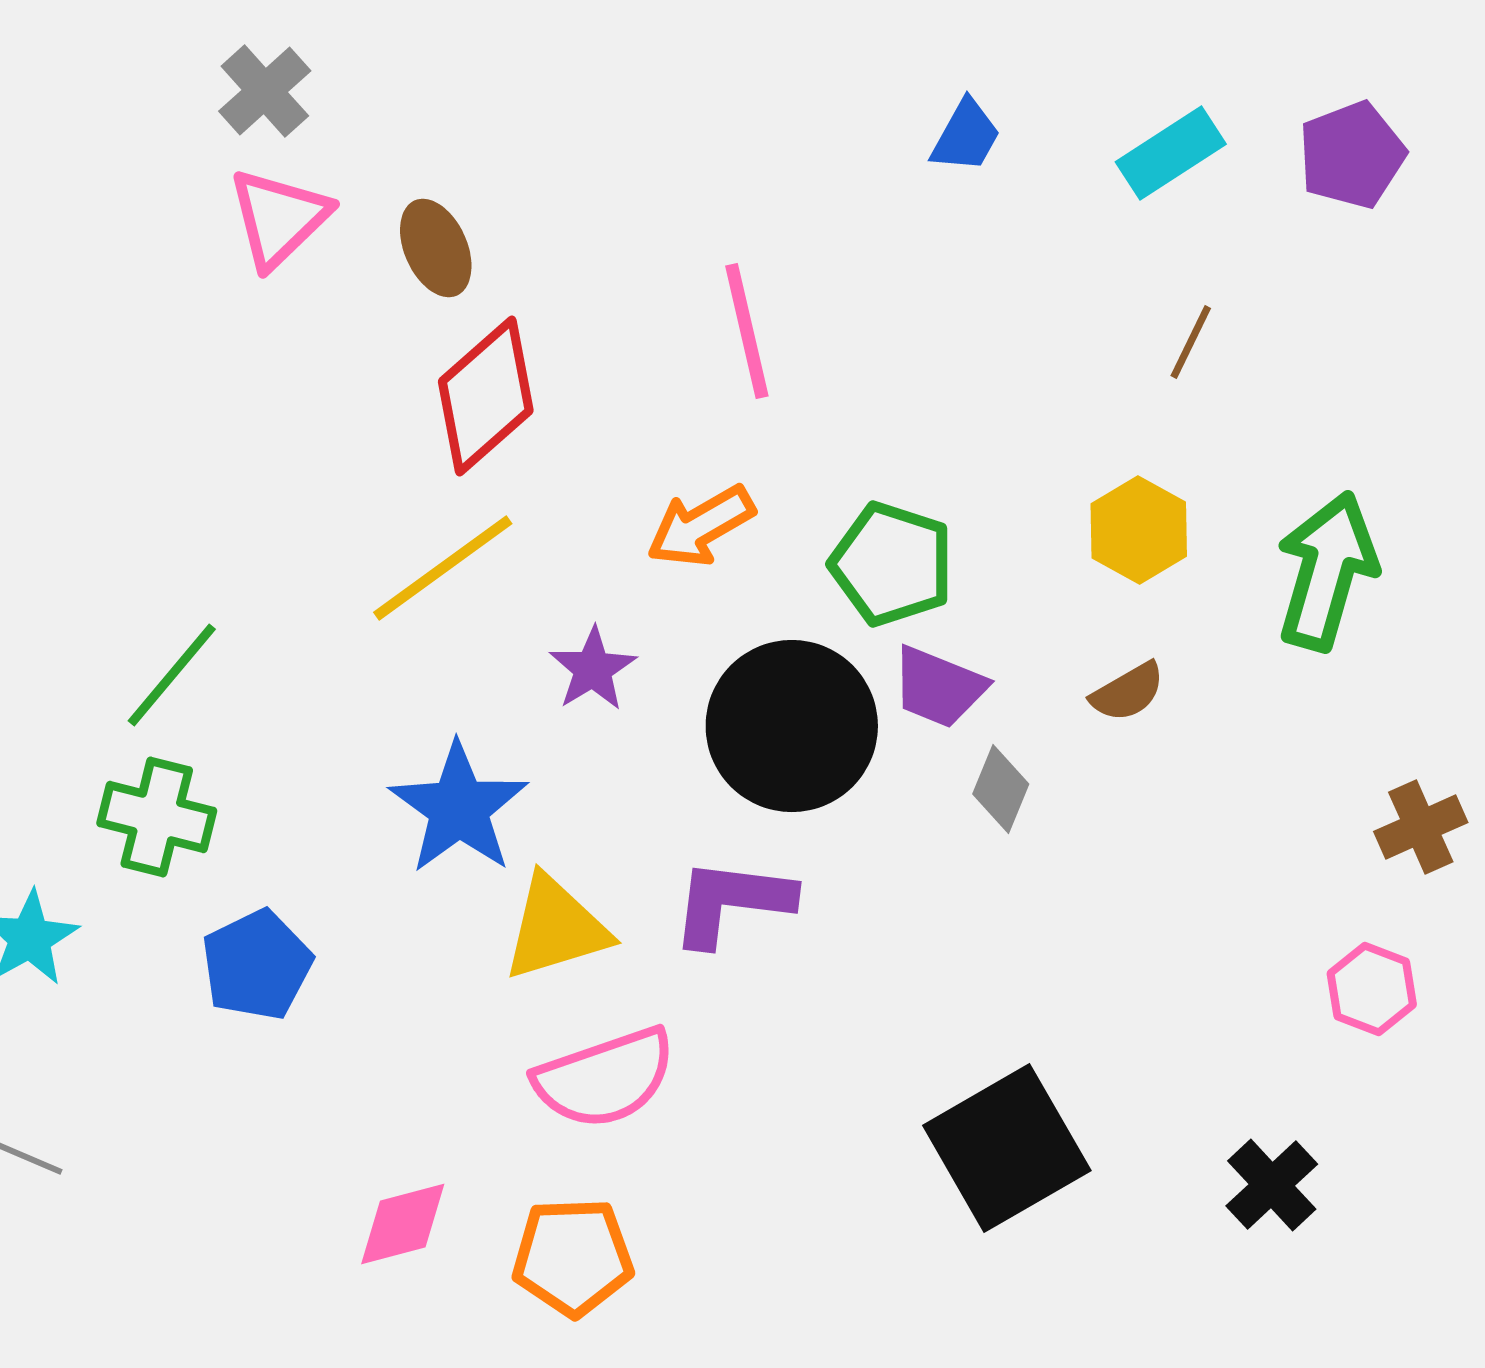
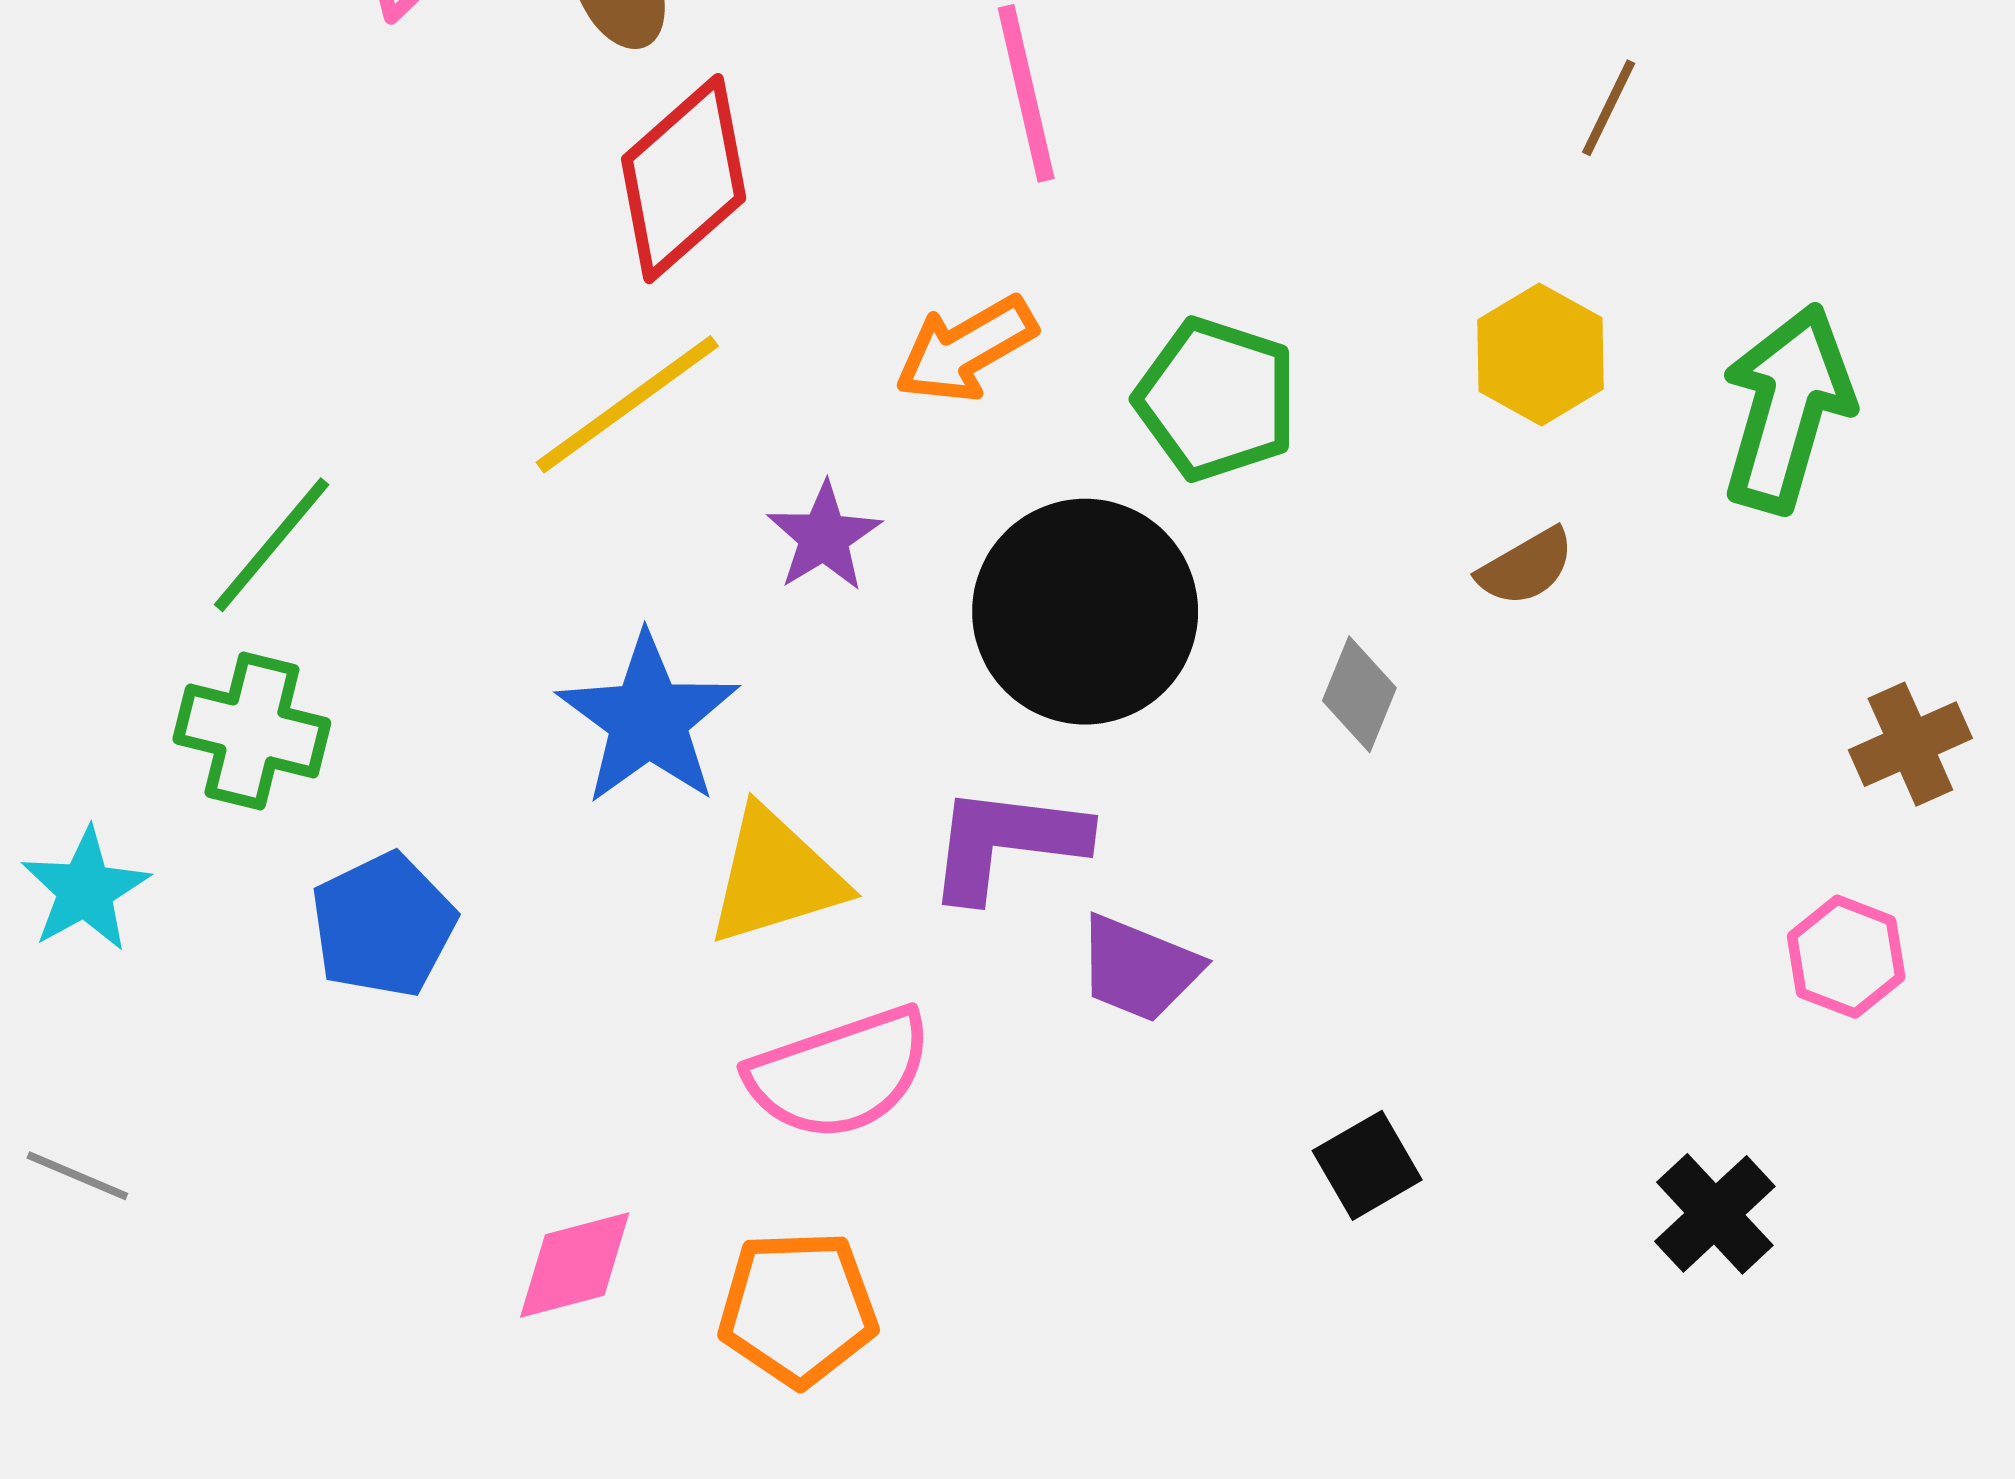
purple trapezoid: (939, 687) -> (1139, 968), moved
black square: (1007, 1148) -> (1367, 1165), size x0.5

